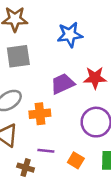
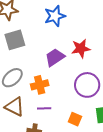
purple line: (46, 151) -> (44, 108), moved

